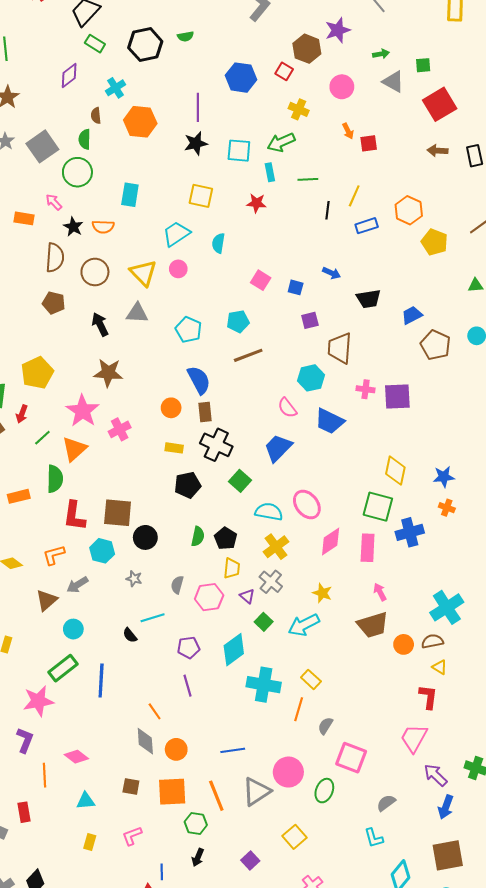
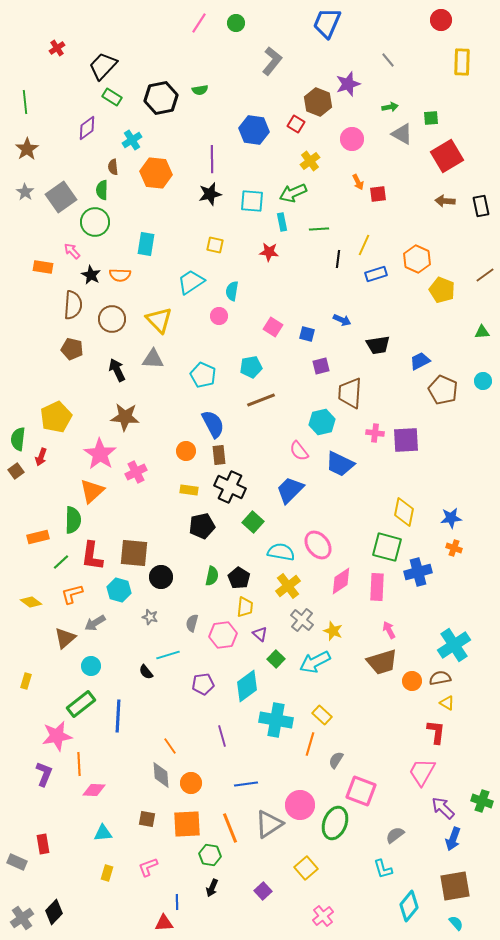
yellow cross: (299, 109) -> (310, 161), turned 30
yellow square: (201, 196) -> (215, 245), size x0.7
pink circle: (178, 269) -> (219, 316), moved
green line: (42, 438) -> (61, 562), moved
gray cross: (271, 582) -> (302, 620), moved
purple line: (188, 686) -> (222, 736), moved
pink diamond: (76, 757) -> (94, 790), turned -35
orange line: (44, 775) -> (79, 764), moved
green ellipse: (324, 791) -> (335, 823), size x1.4

